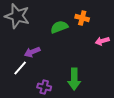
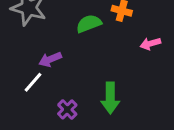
purple cross: (44, 87) -> (67, 109), turned 32

